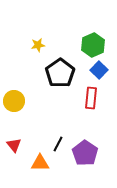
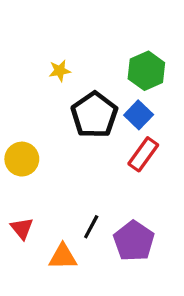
blue square: (99, 70) -> (139, 115), moved
red rectangle: (91, 98) -> (143, 154), turned 30

